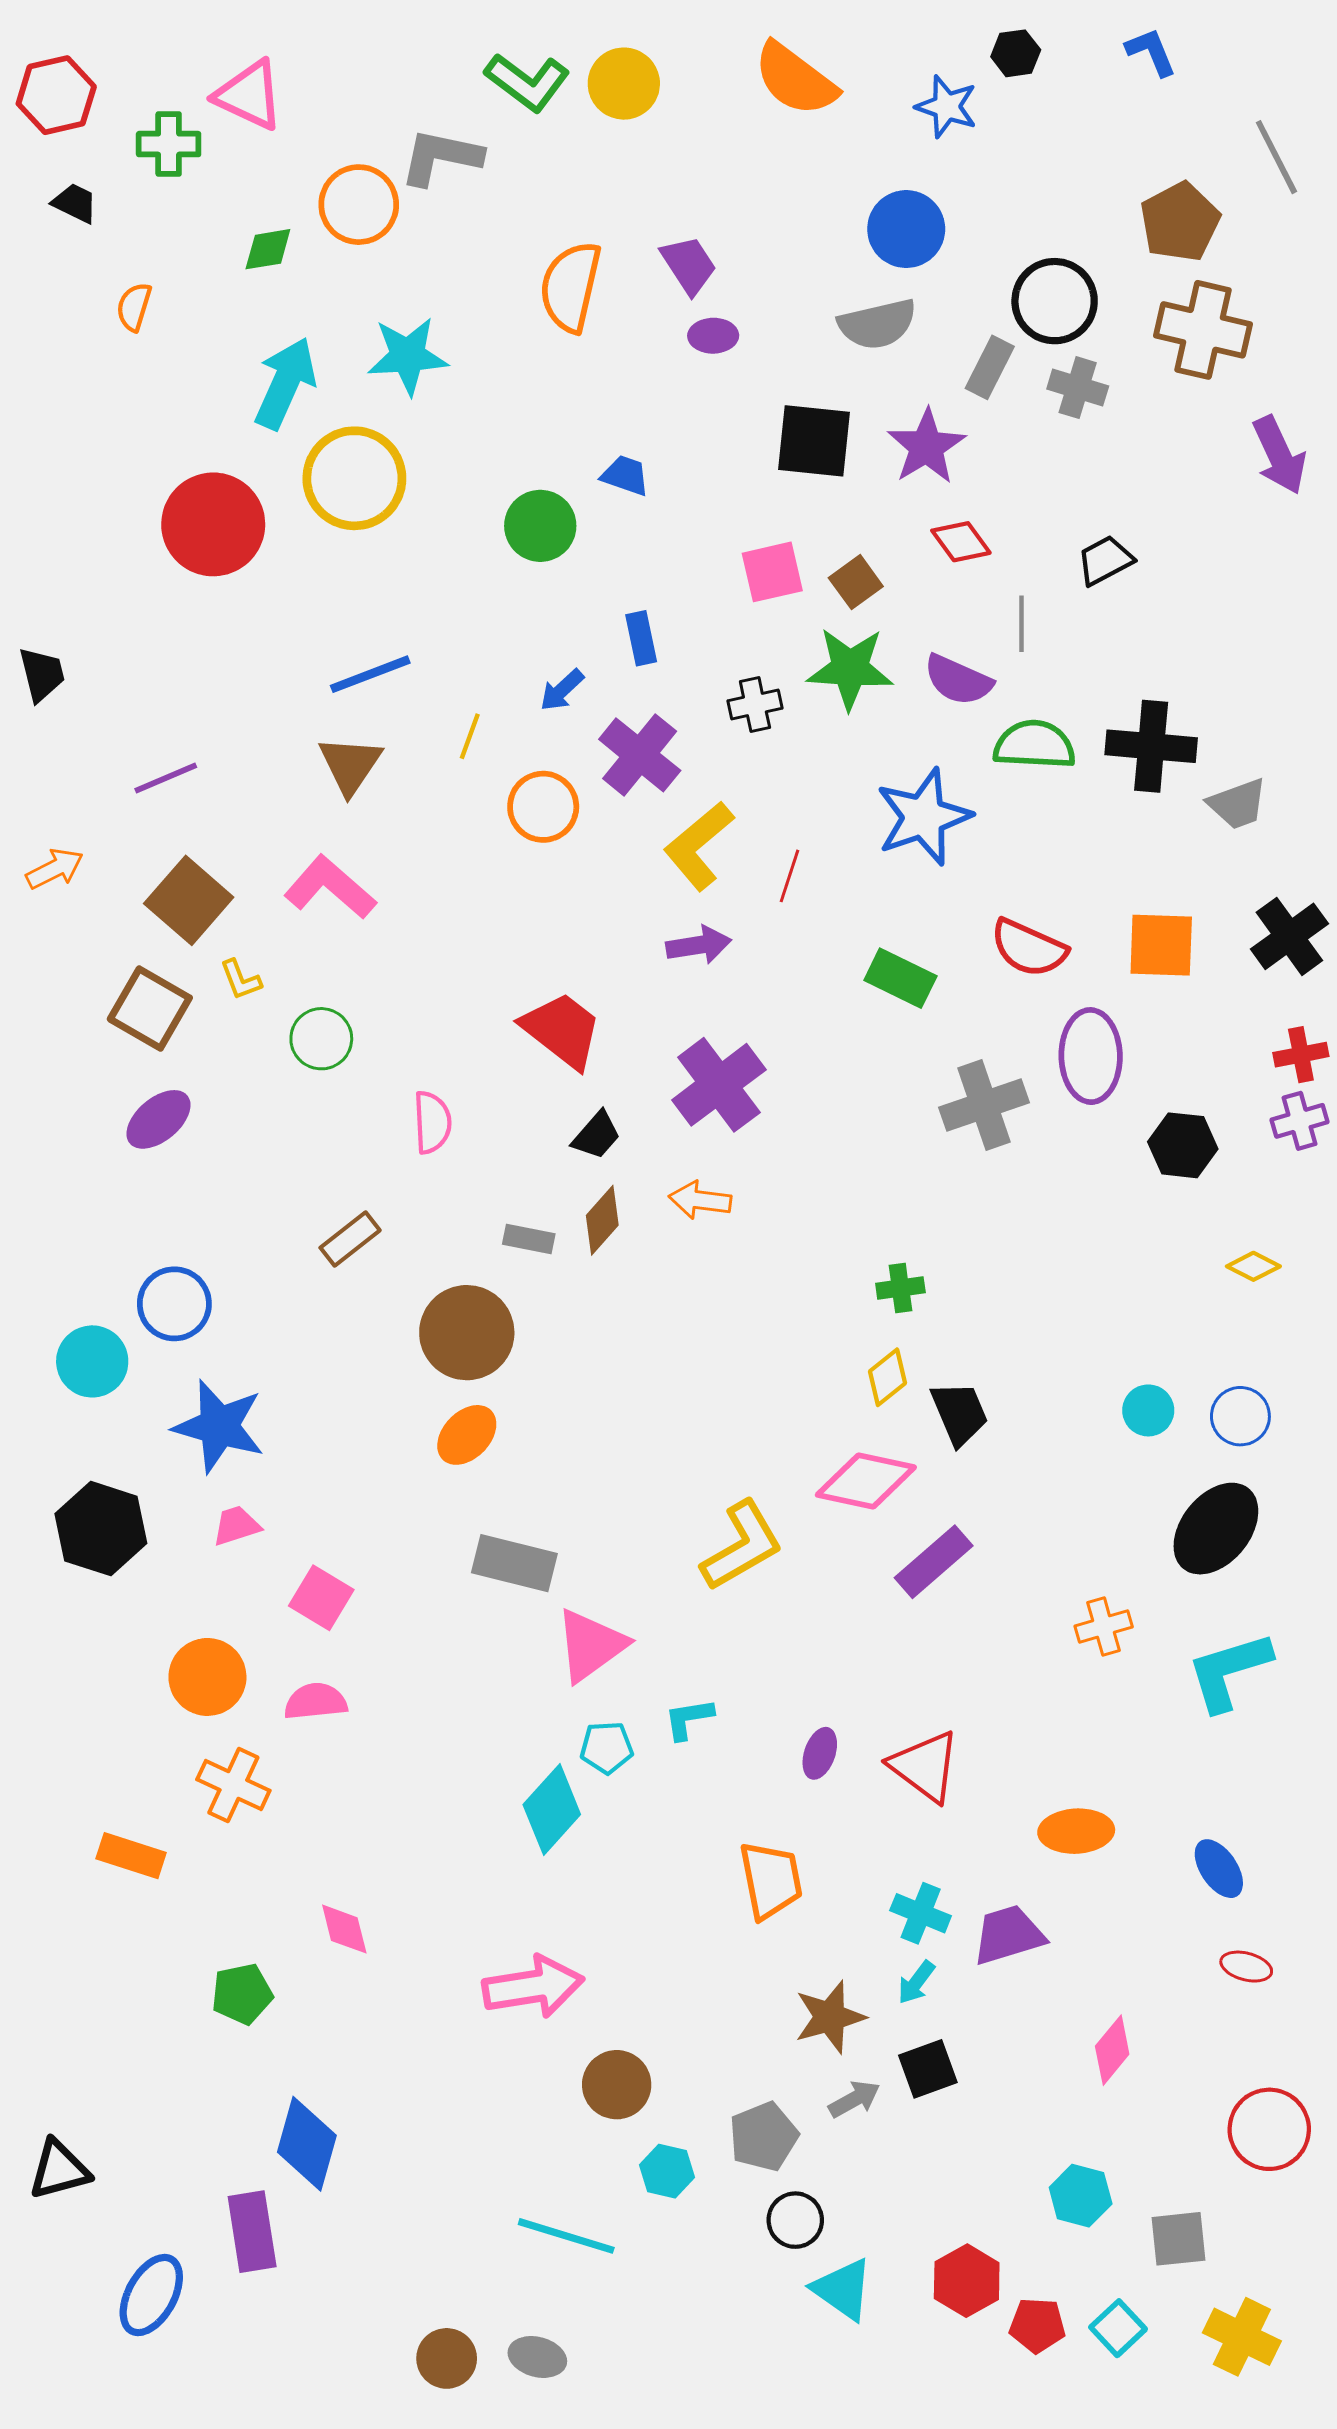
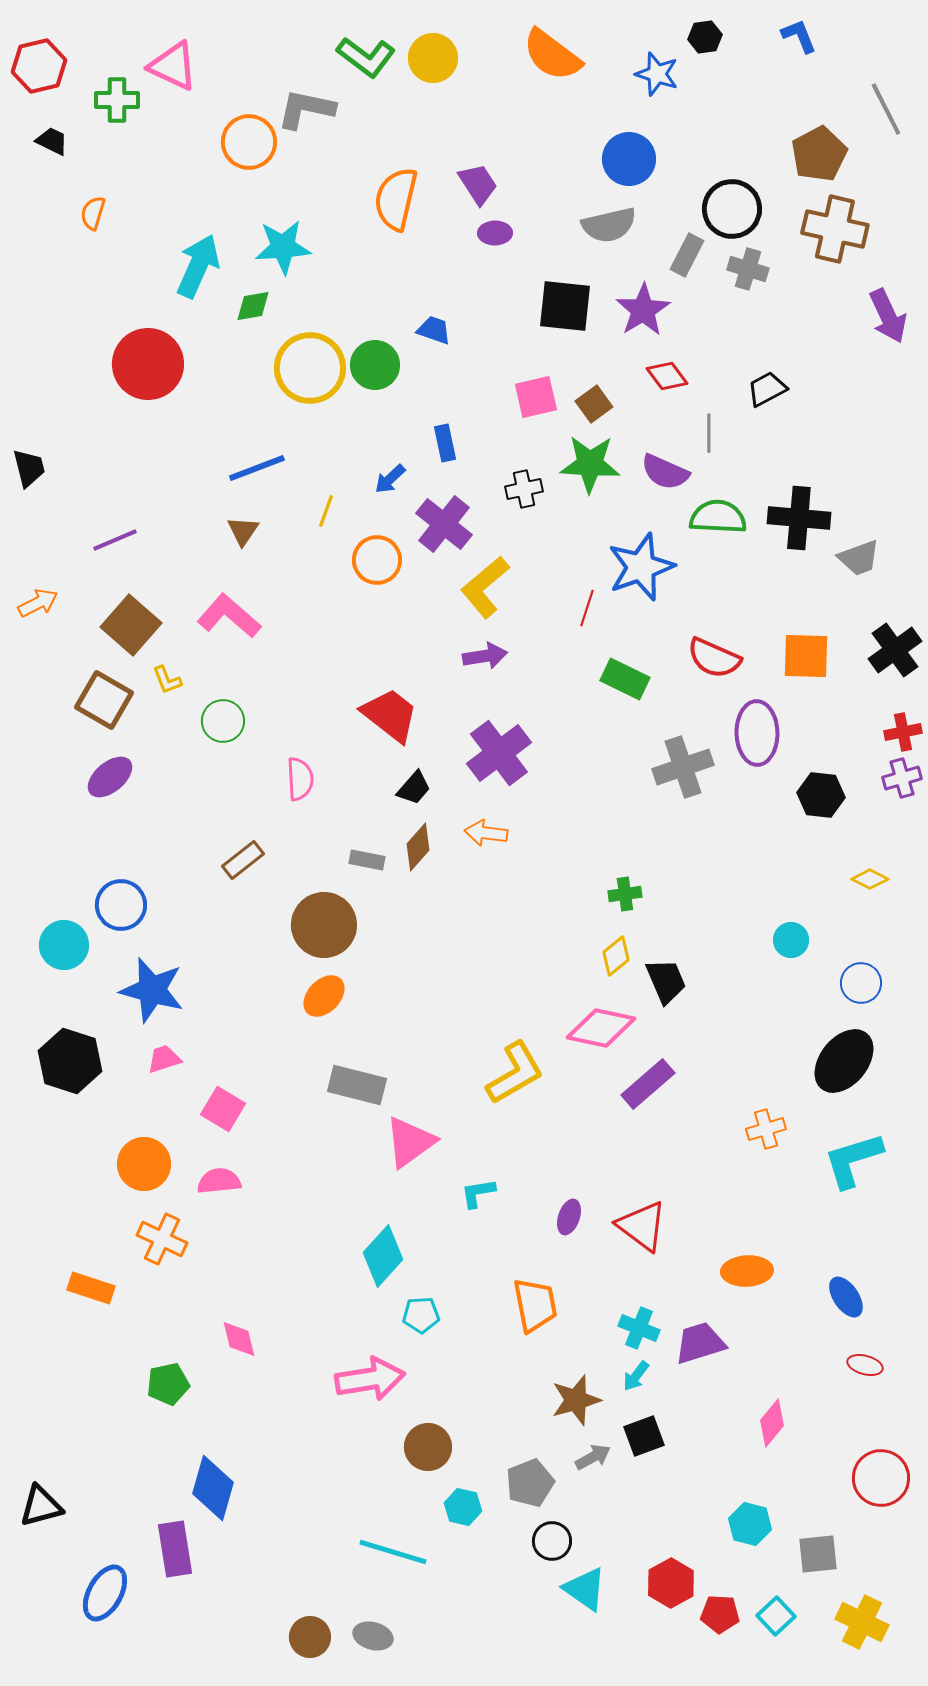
green diamond: (268, 249) -> (253, 306), moved
yellow circle: (354, 478) -> (310, 368), moved
brown triangle: (350, 765) -> (243, 531), size x0.7
red line: (790, 876) -> (587, 608), moved
cyan circle: (1148, 1410) -> (791, 940), moved
cyan pentagon: (607, 1748) -> (421, 1315), moved

